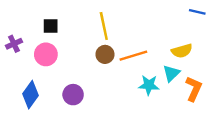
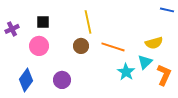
purple cross: (14, 44) -> (12, 29), moved
brown circle: (105, 54) -> (81, 46), moved
orange line: (133, 56) -> (113, 47), turned 35
cyan star: (149, 85) -> (126, 72), turned 30

